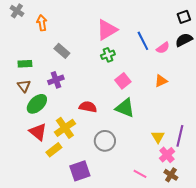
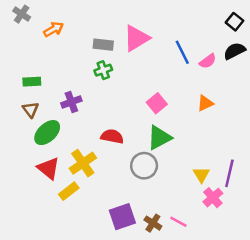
black square: (184, 17) -> (235, 22), turned -32
orange arrow: (42, 23) -> (54, 29), turned 70
gray rectangle: (62, 51) -> (103, 45), moved, turned -35
green cross: (108, 55) -> (103, 70), moved
green triangle: (125, 108) -> (159, 138), turned -50
gray circle: (105, 141) -> (144, 166), moved
purple square: (80, 171) -> (122, 217), moved
brown cross: (171, 175) -> (153, 223), moved

